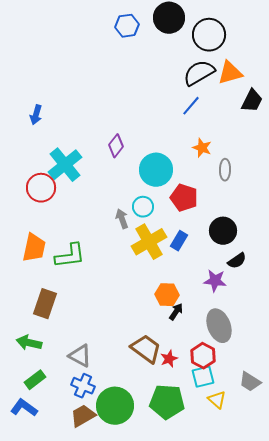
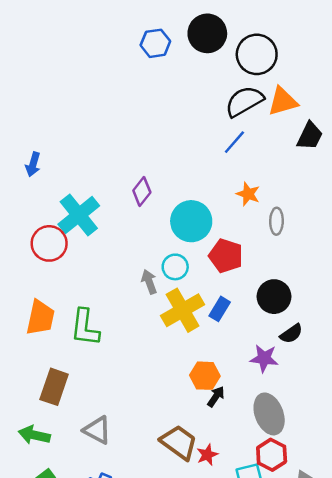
blue arrow: (36, 115) -> (33, 164), moved
green L-shape: (70, 256) -> (85, 327), turned 104
gray triangle: (80, 356) -> (97, 430), moved
red hexagon: (203, 356) -> (272, 455), moved

